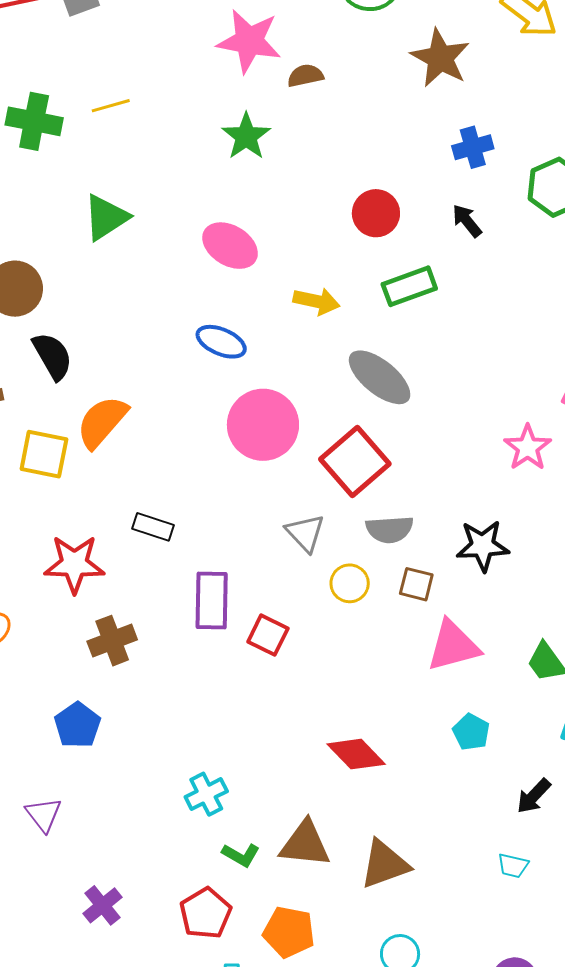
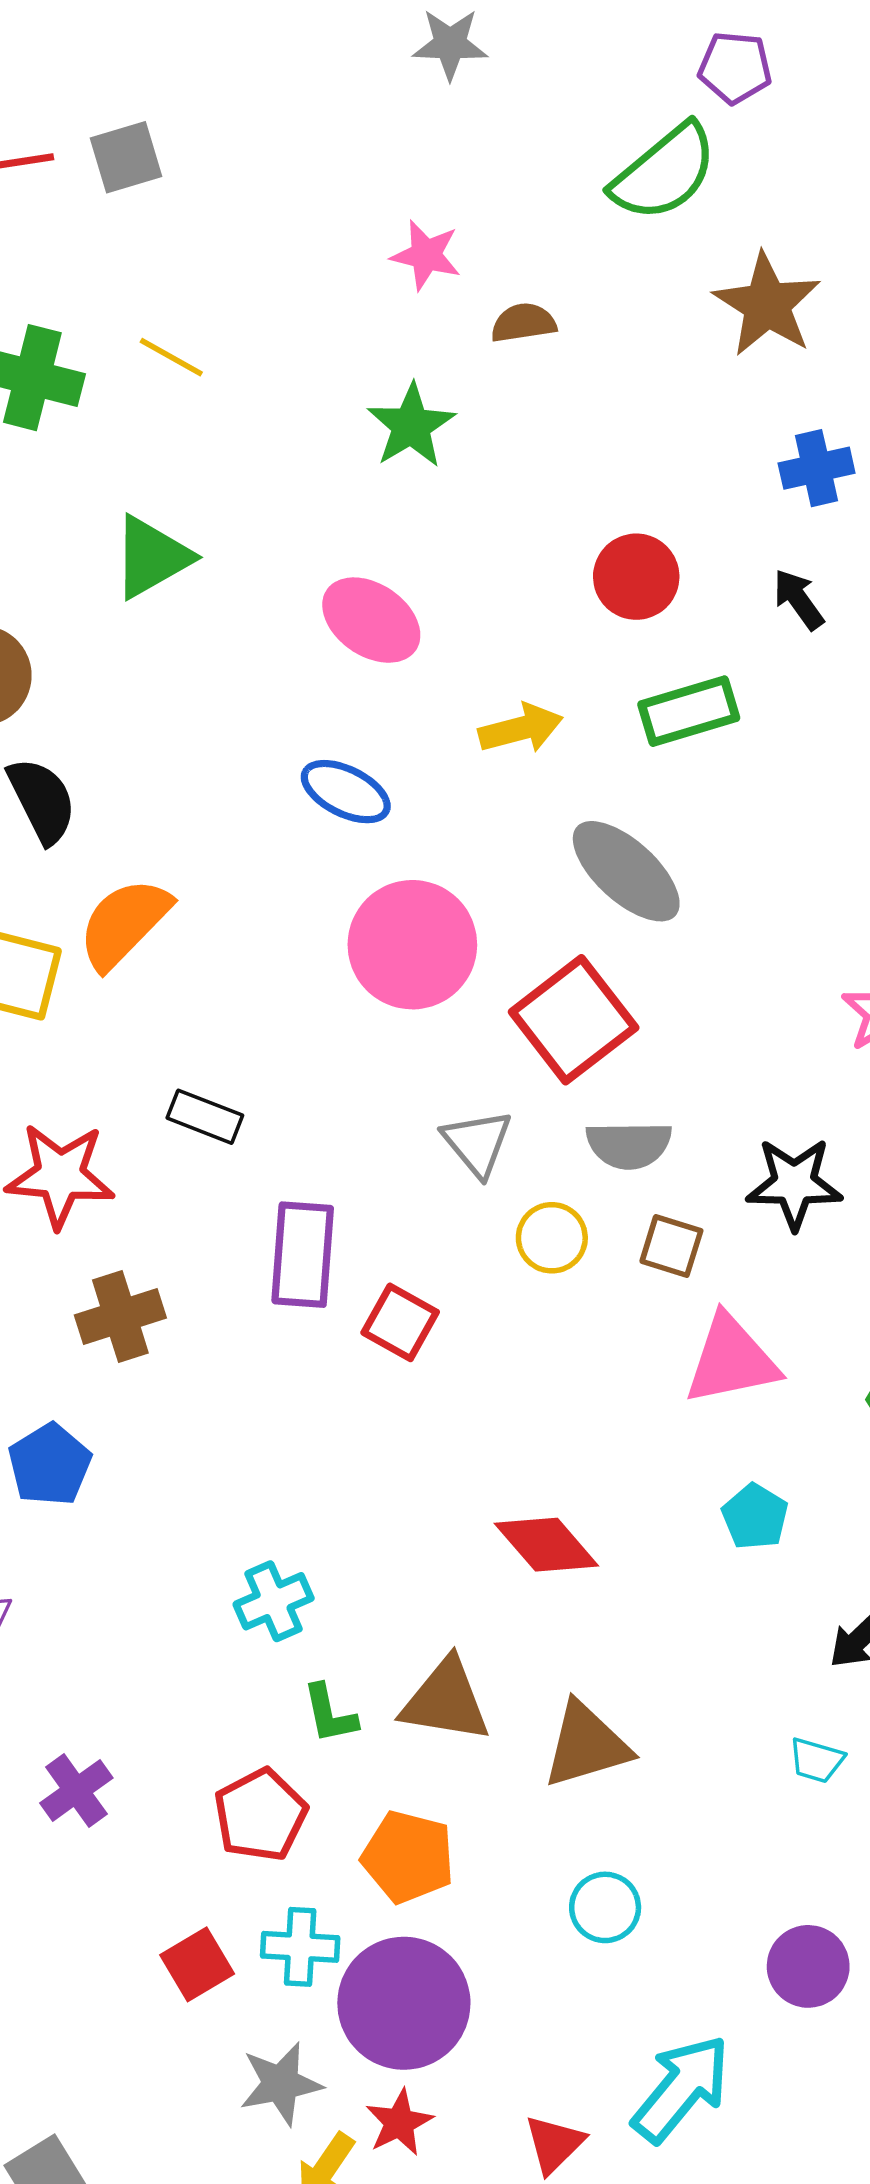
pink star: (249, 41) -> (426, 255), size x0.6
yellow line: (111, 106) -> (171, 357), turned 42
yellow arrow: (317, 301) -> (521, 729), turned -30
green L-shape: (241, 855) -> (330, 1714), turned 45

